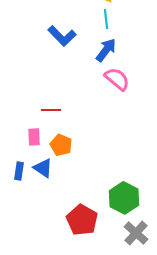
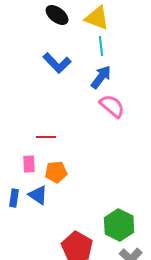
orange pentagon: (61, 145) -> (56, 172), turned -30

